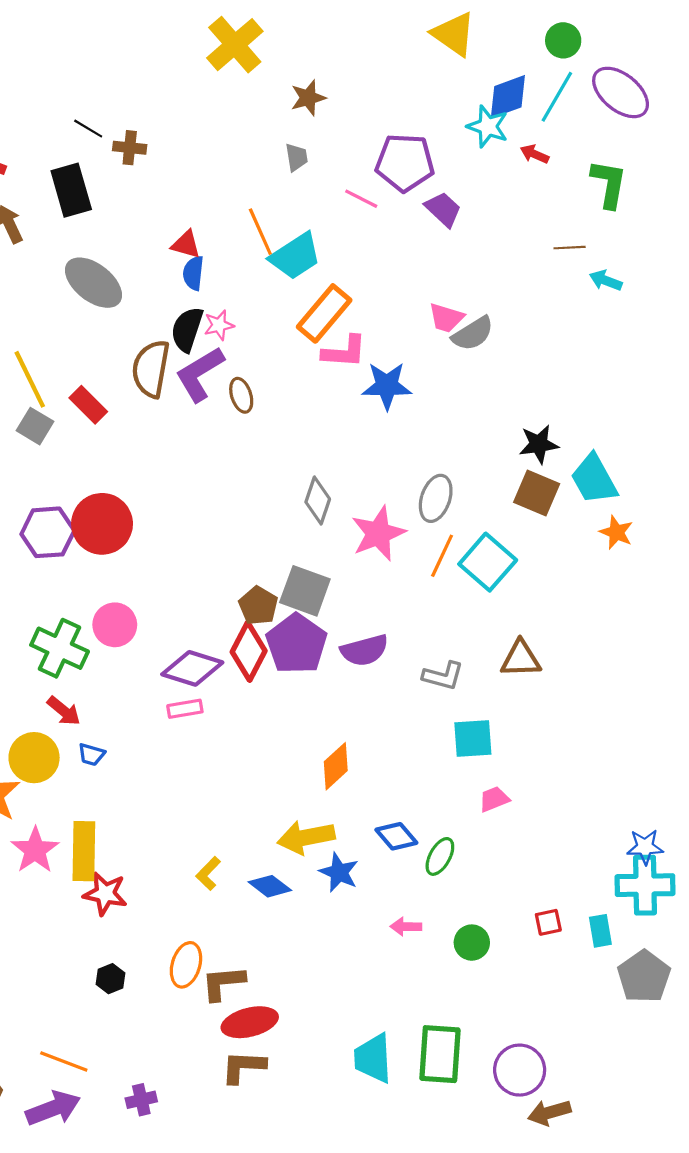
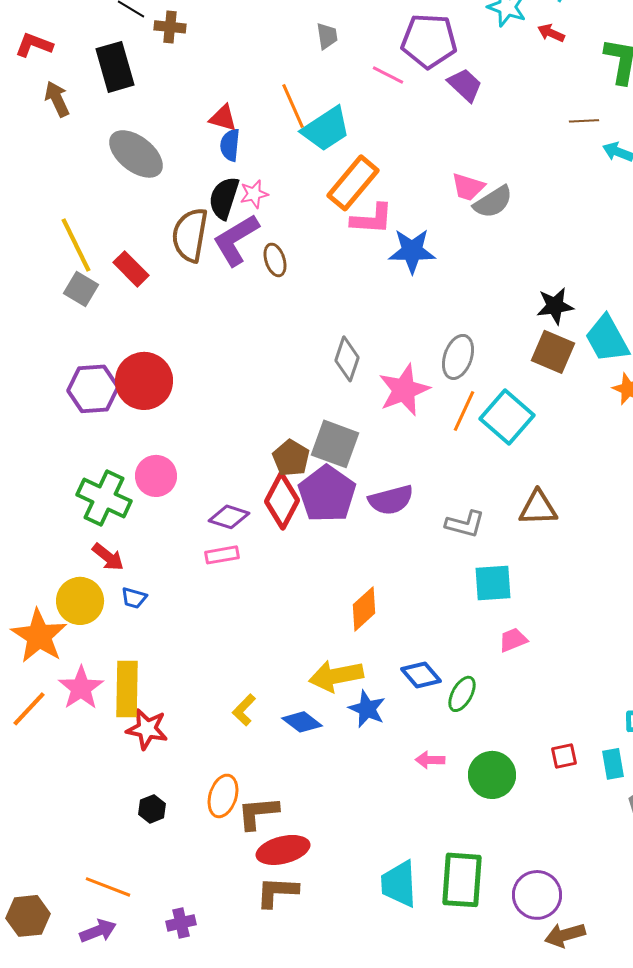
purple diamond: (192, 668) -> (229, 517), size x0.7
green circle: (472, 943) -> (492, 775), size x1.4
purple arrow: (53, 1108) -> (98, 931), size x0.7

